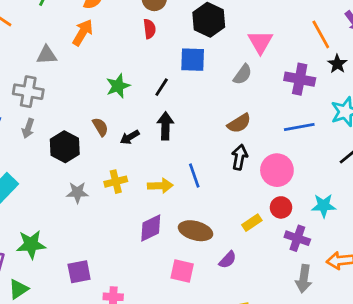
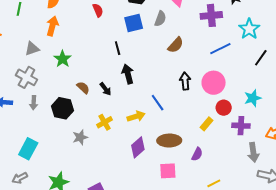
gray semicircle: (243, 74) -> (160, 19), moved
green star: (118, 86) -> (62, 59), moved
black line: (162, 87) -> (118, 48), turned -32
gray cross: (28, 92) -> (26, 77), turned 35
brown semicircle: (239, 123) -> (176, 45), moved
black arrow: (130, 137) -> (105, 89), turned -80

